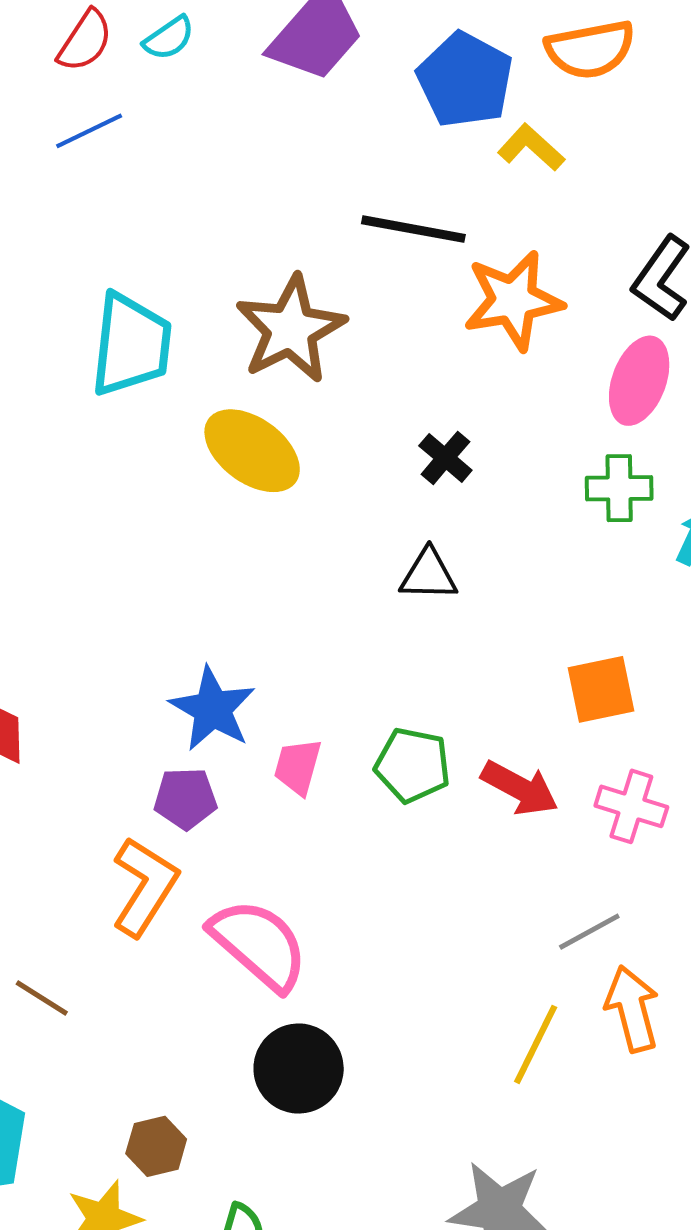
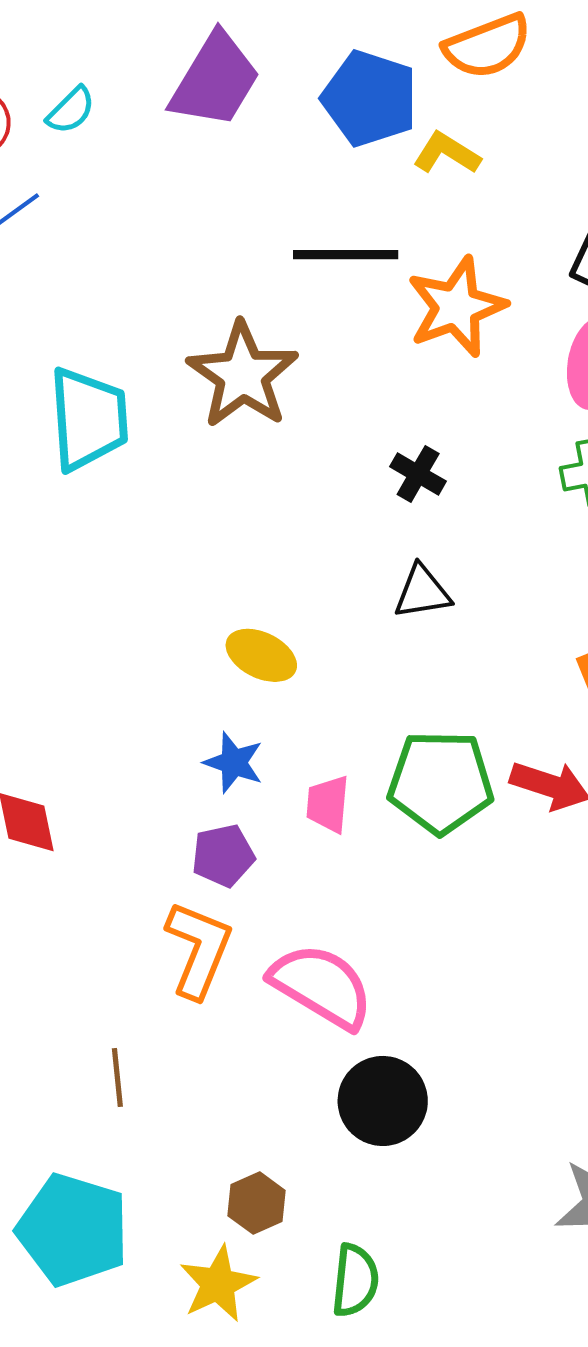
yellow ellipse: (252, 451) -> (261, 655), moved, size x0.7
blue star: (212, 709) -> (234, 763), size x0.7
green pentagon: (413, 765) -> (441, 782), size x1.4
brown line: (42, 998) -> (117, 1077), turned 62

